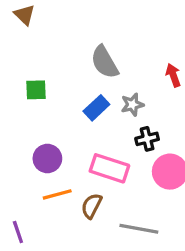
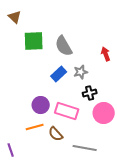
green square: (36, 90) -> (34, 41), moved, size x1.5
purple circle: (47, 158) -> (41, 105), moved
brown semicircle: (92, 206) -> (56, 134), turned -70

